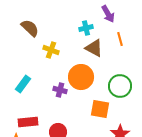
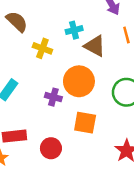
cyan cross: (86, 28) -> (74, 30), moved
orange square: (100, 109) -> (85, 123), moved

